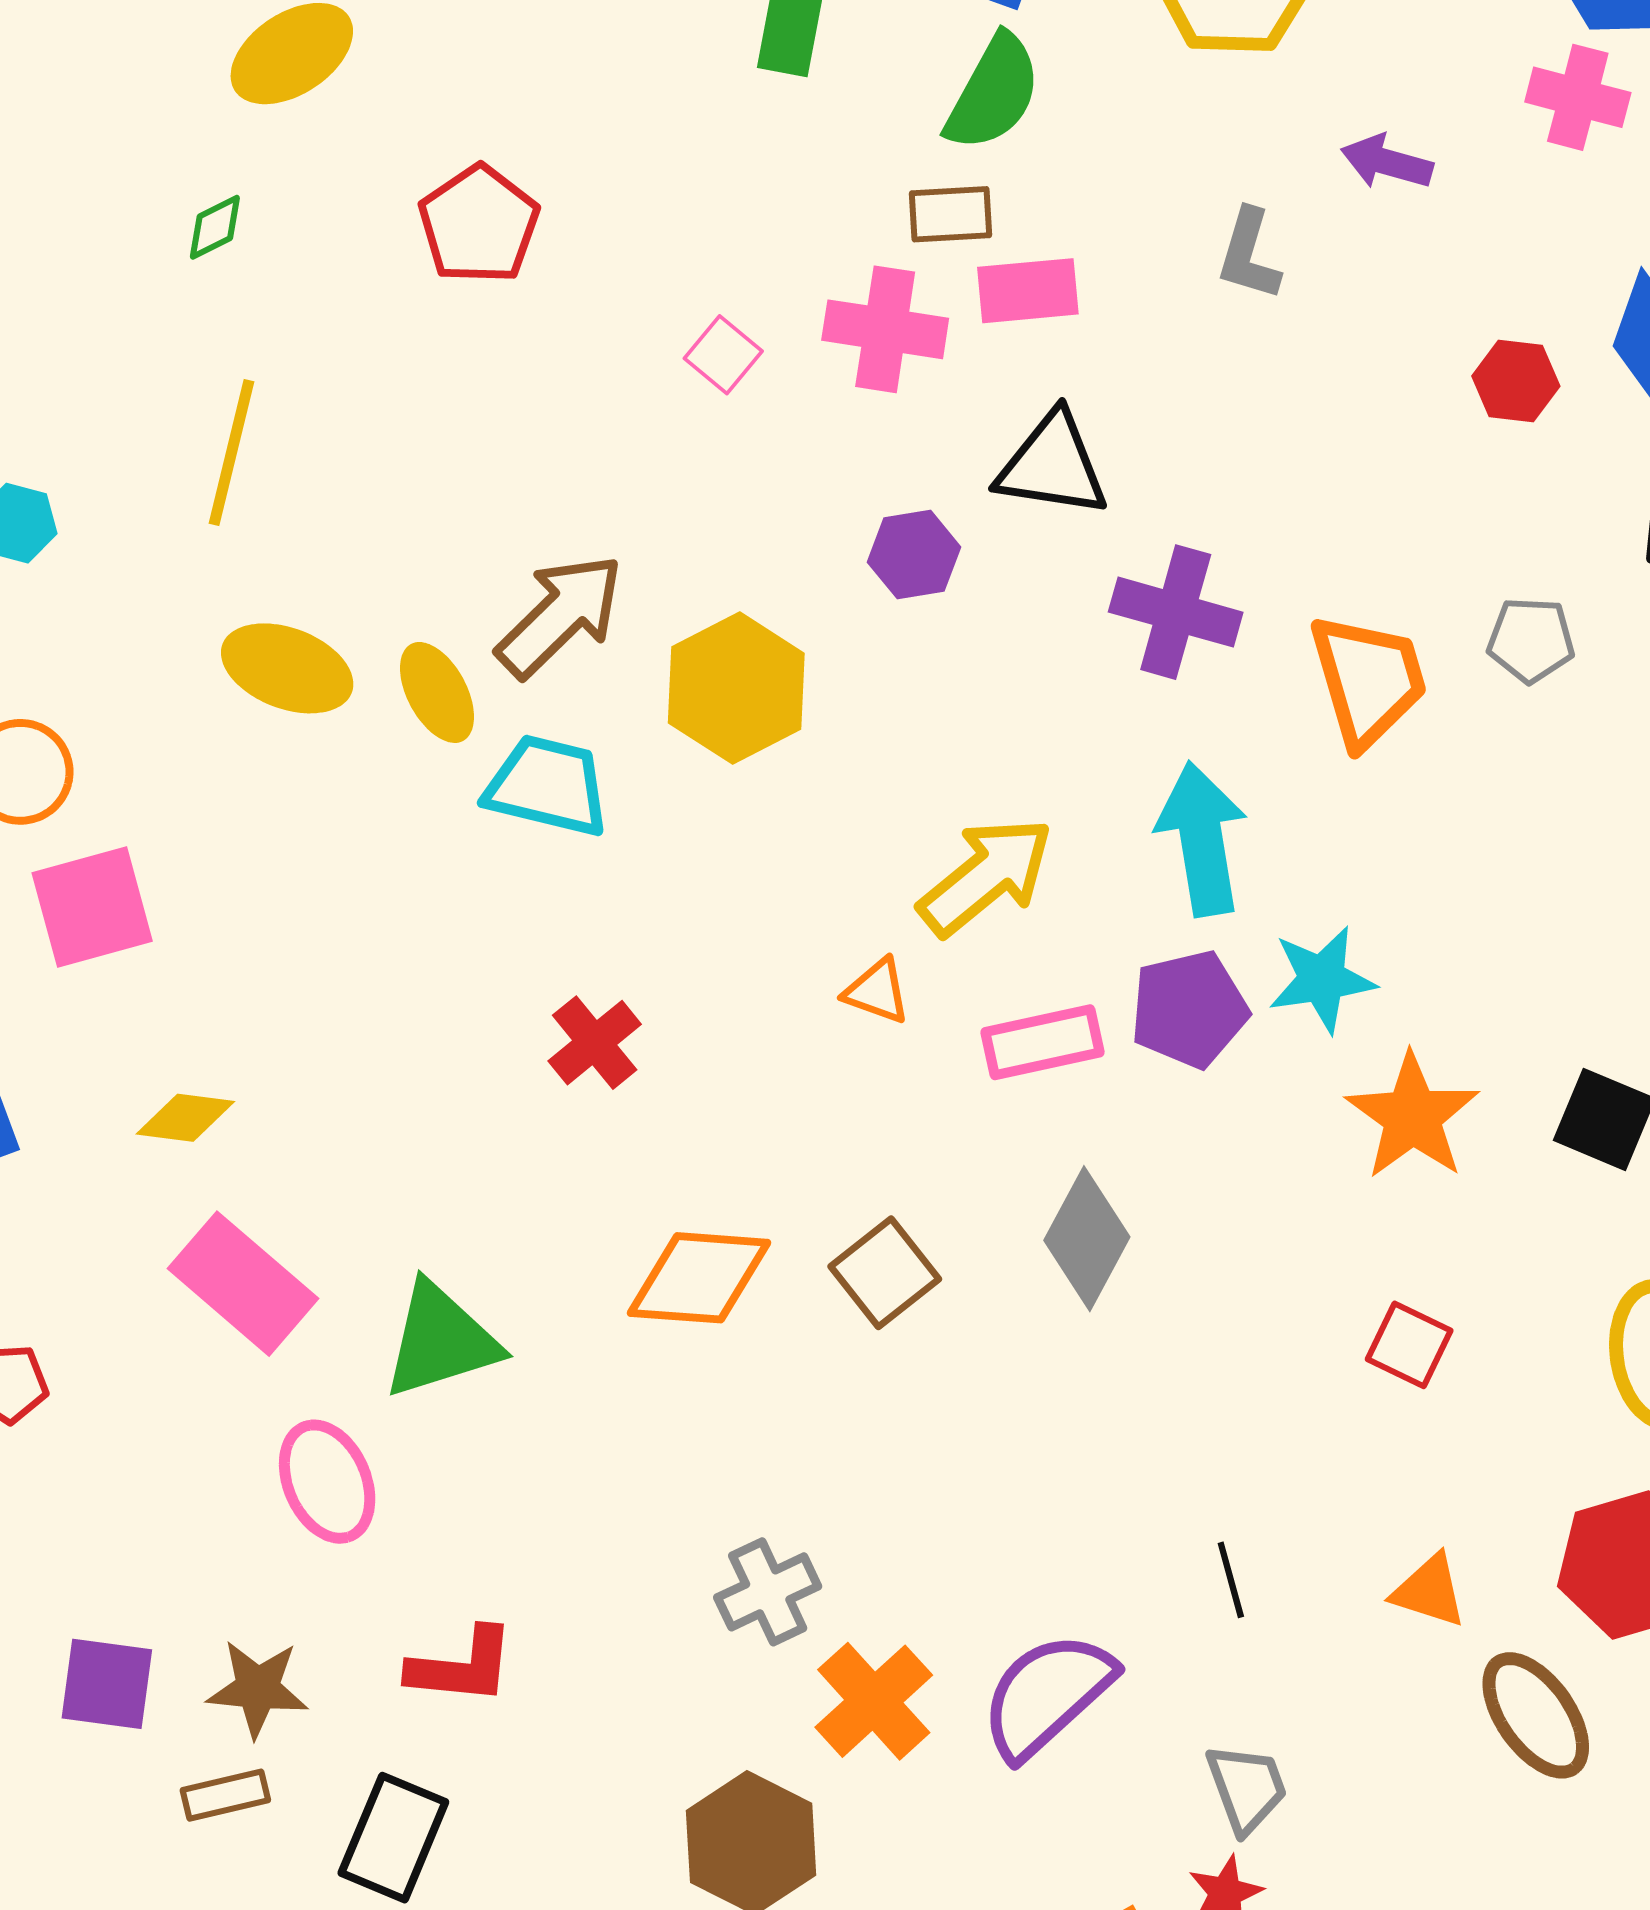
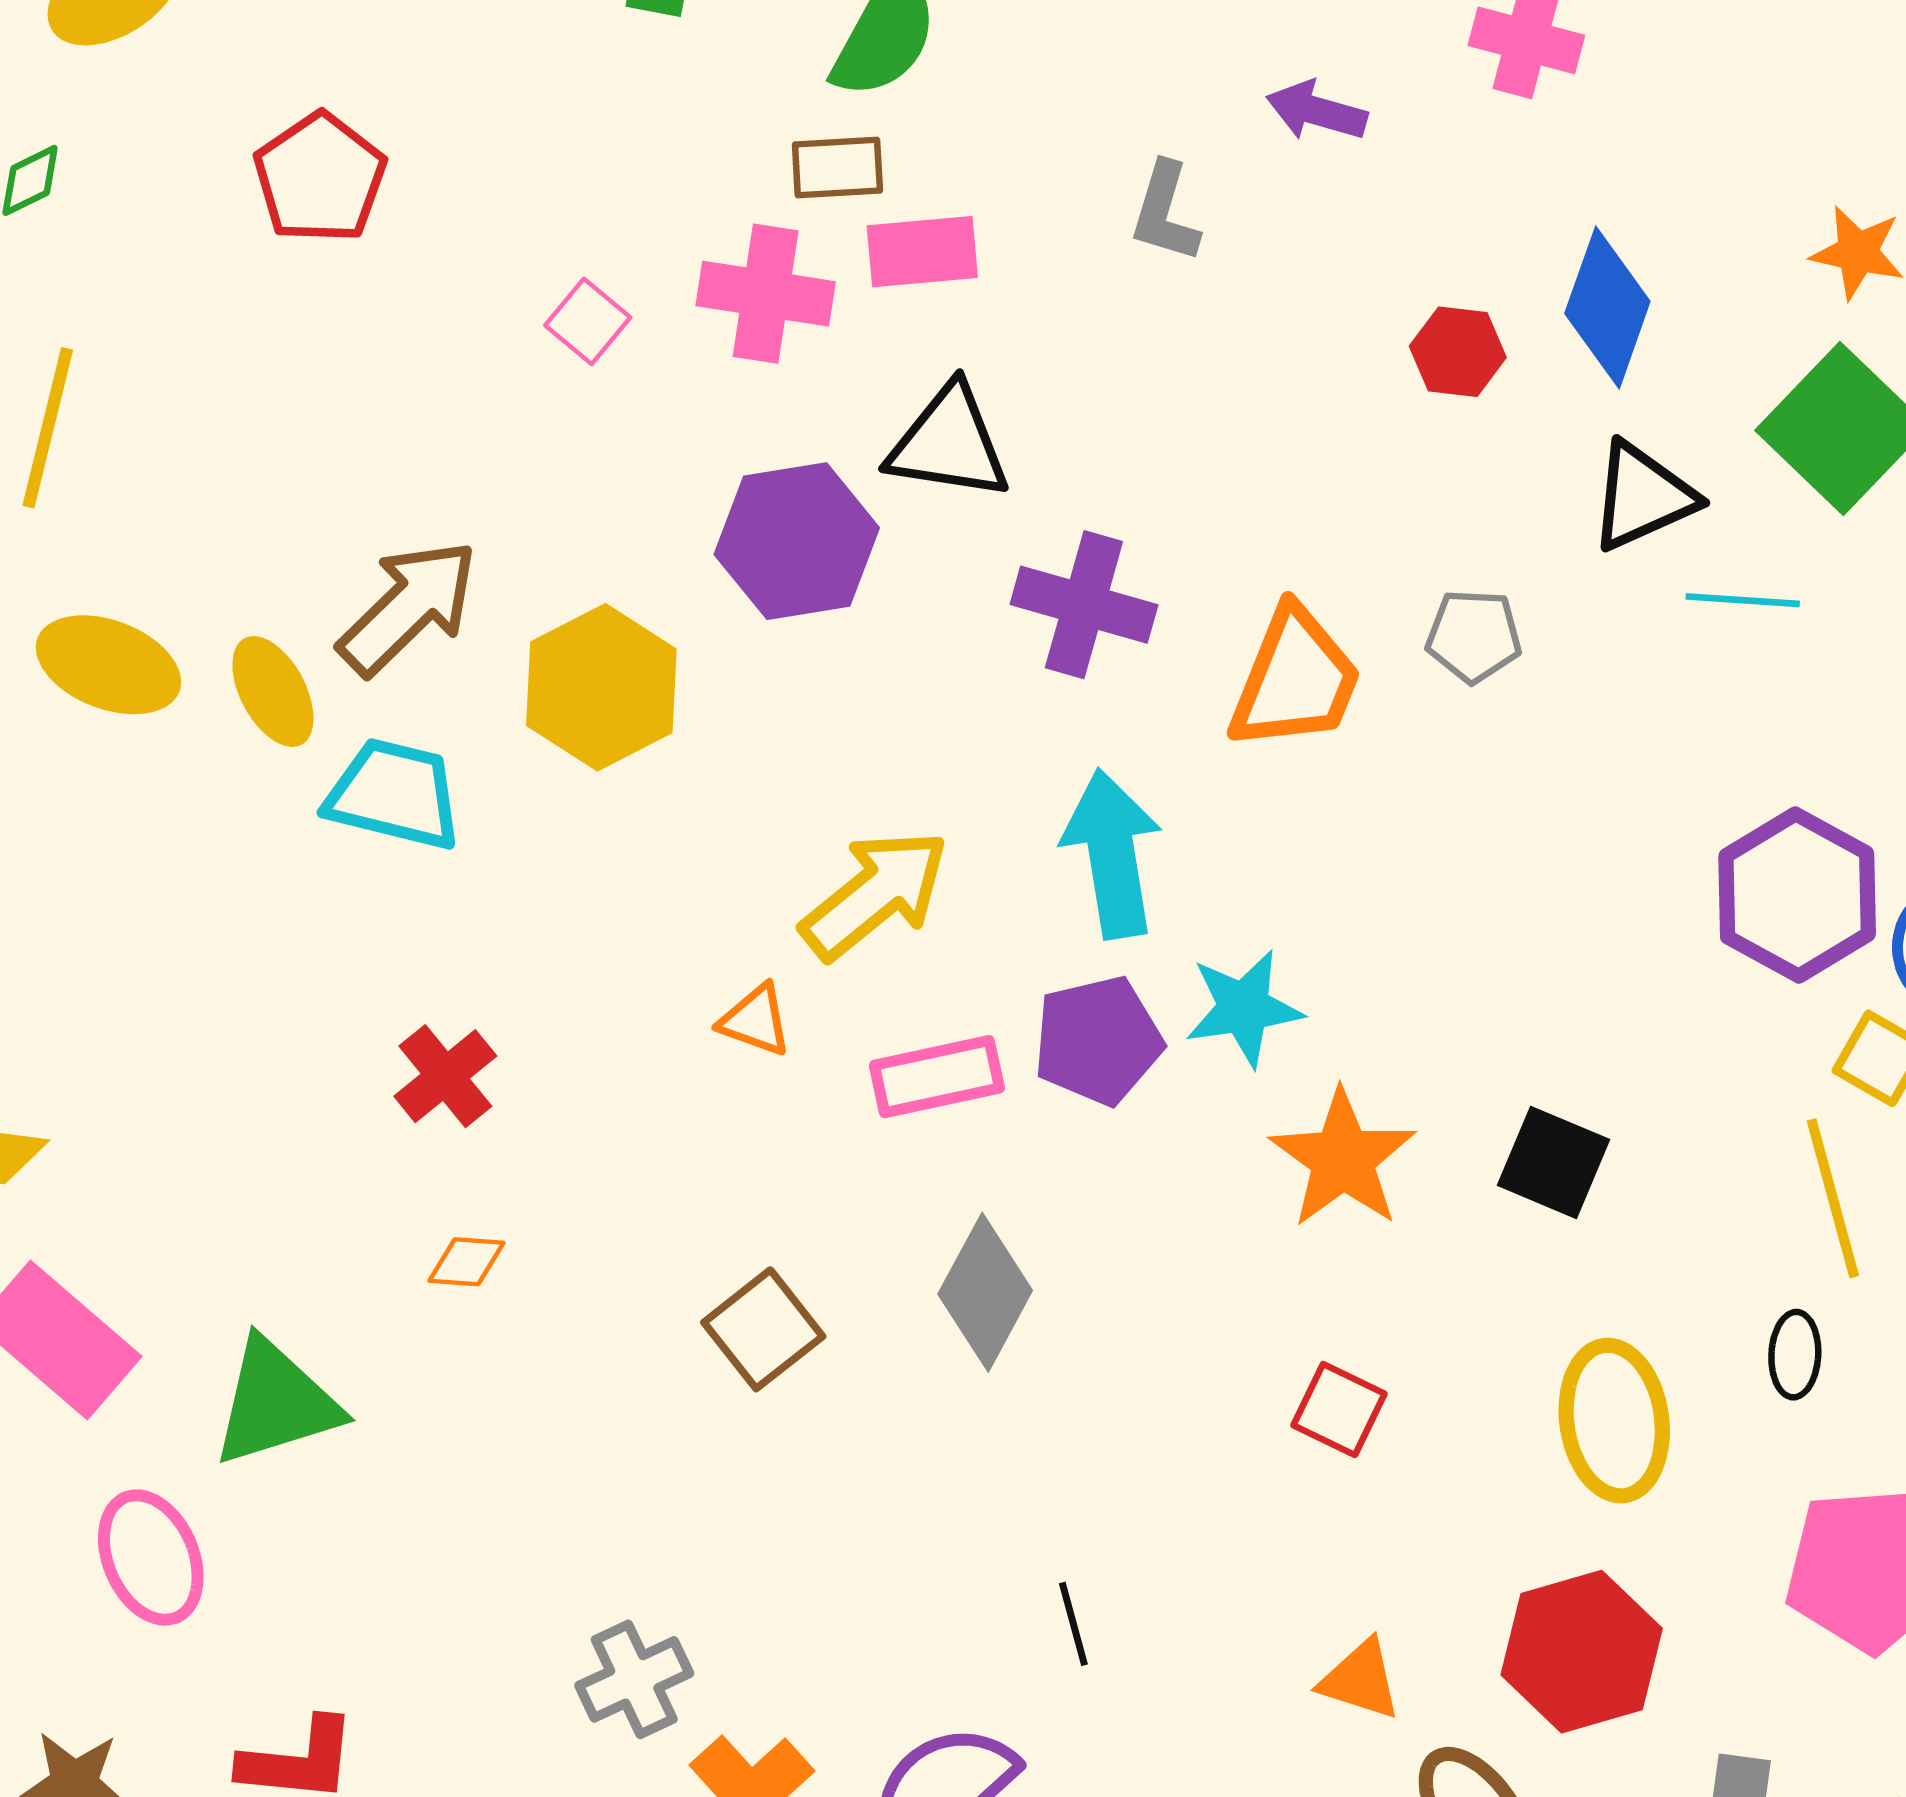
purple hexagon: (914, 555) -> (797, 541), size x1.6
orange trapezoid: (1368, 680) -> (1295, 679), turned 38
orange diamond: (699, 1278) -> (466, 1262), moved, size x0.5
black line: (1231, 1580) -> (1073, 1624), moved

